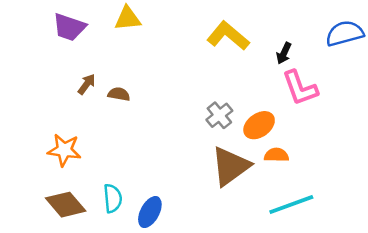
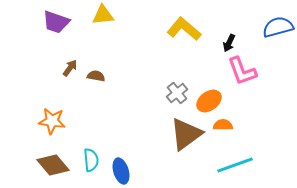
blue ellipse: (150, 212) -> (121, 171), turned -45

